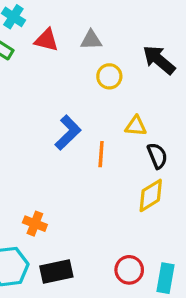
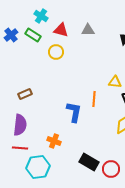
yellow circle: (109, 76) -> (56, 52), moved
blue L-shape: (68, 133) -> (74, 112), moved, turned -35
black rectangle: (56, 272) -> (89, 162), moved, turned 42

